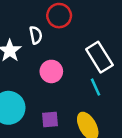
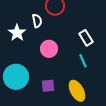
white rectangle: (99, 57) -> (86, 38), size x0.7

